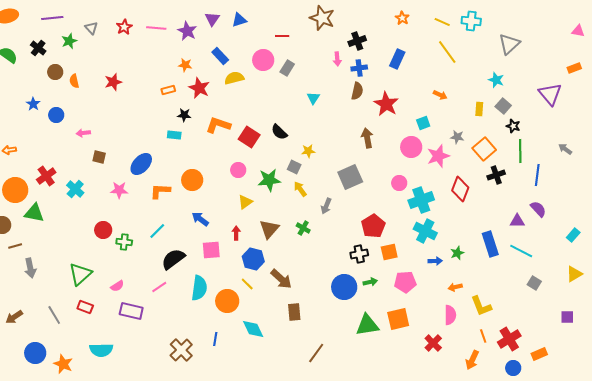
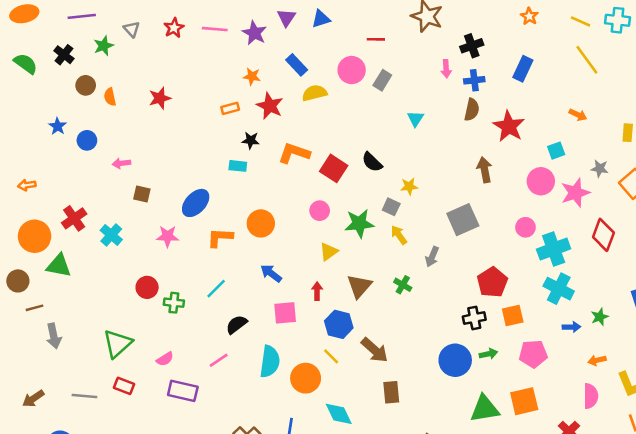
black semicircle: (173, 259) -> (237, 324), size x0.7
gray line: (54, 315) -> (84, 396), turned -54

